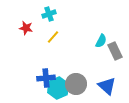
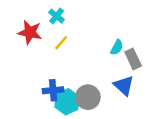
cyan cross: (49, 14) -> (57, 16), turned -32
red star: (26, 28) -> (30, 32), size x1.5
blue triangle: (107, 86) -> (124, 86), moved

